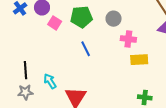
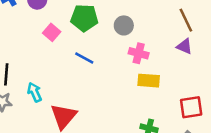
pink square: (55, 23) -> (52, 32), moved
blue line: (86, 49) -> (84, 58), turned -42

